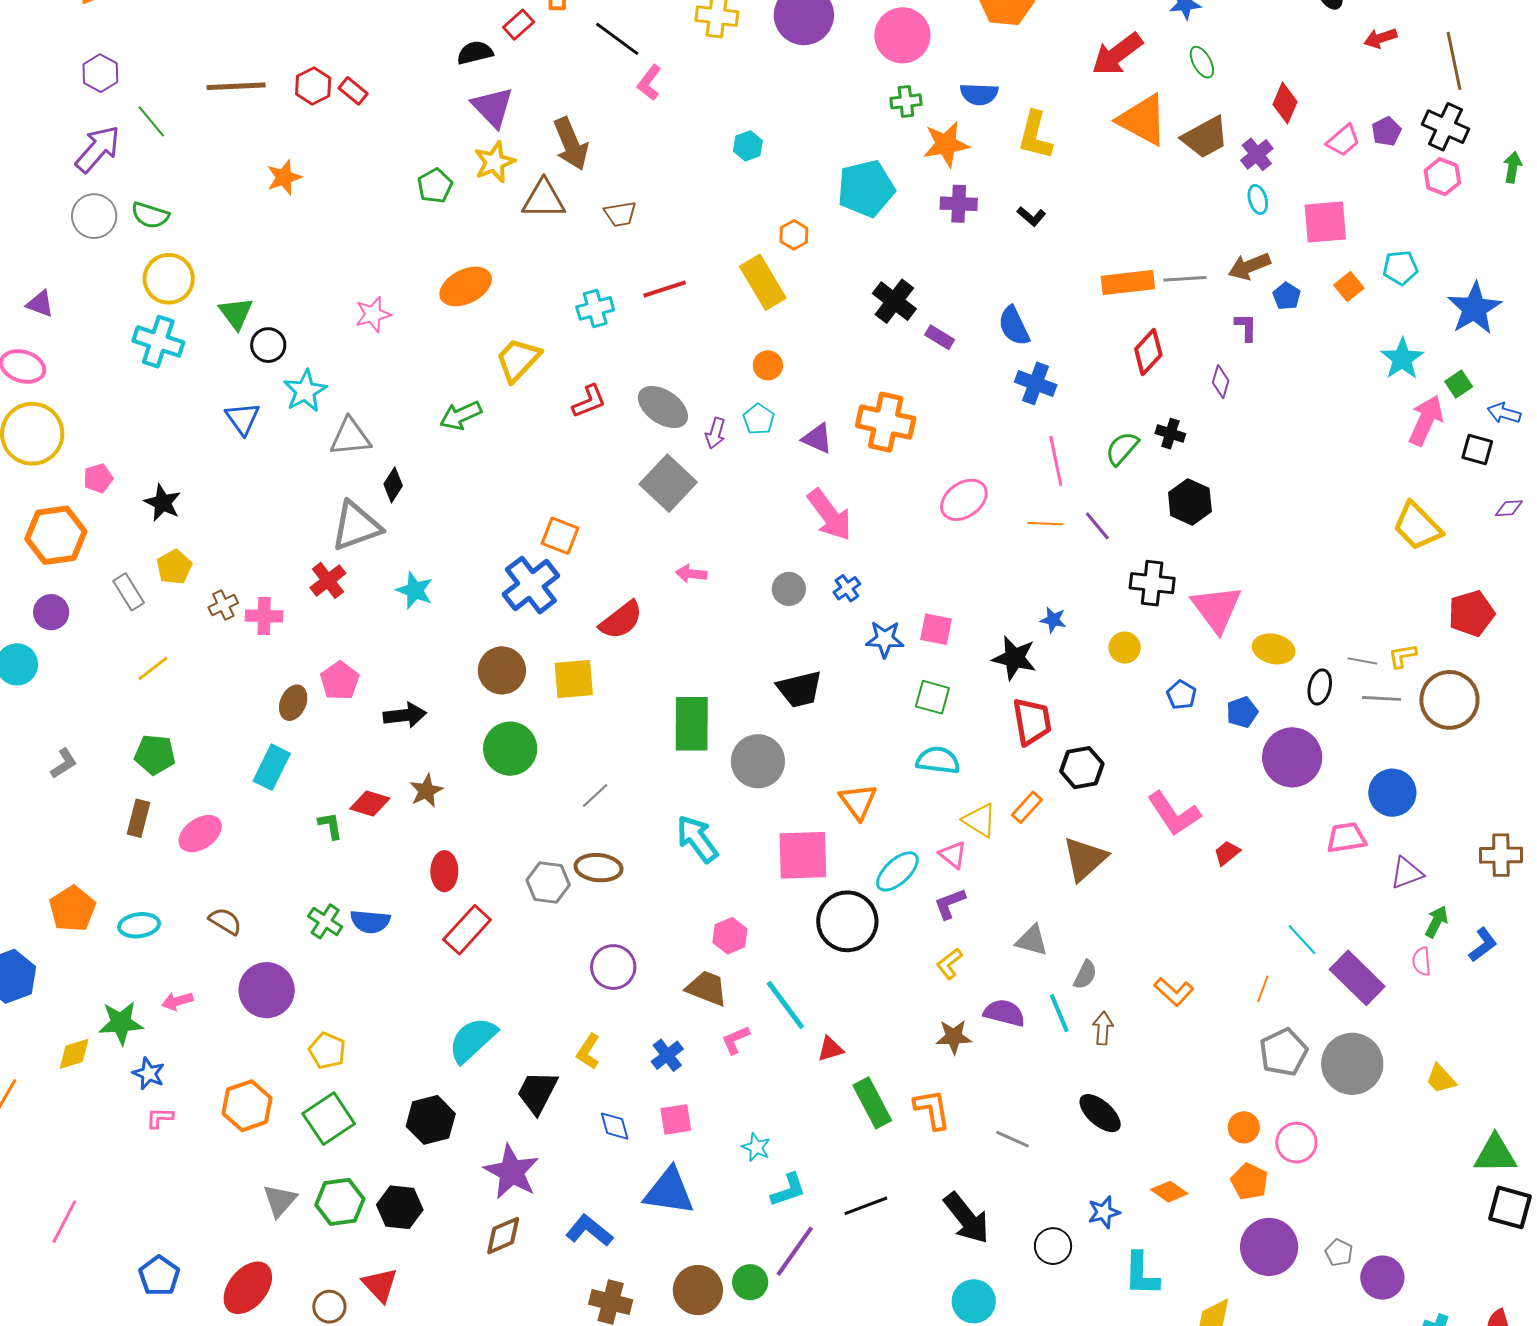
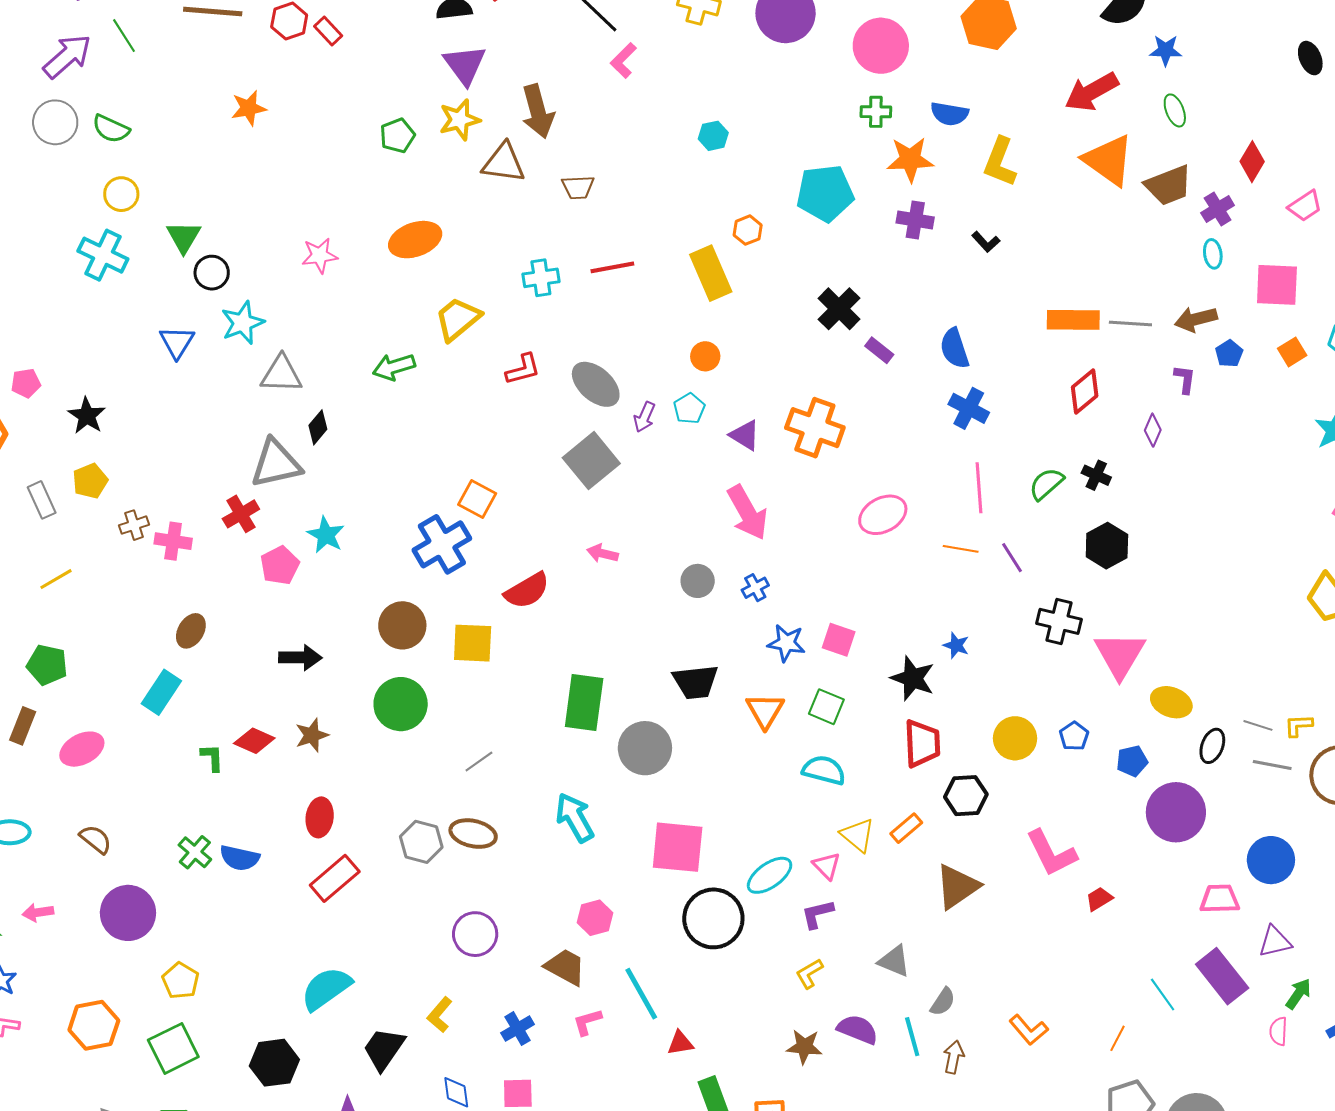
yellow circle: (169, 279) -> (121, 194), size x0.7
yellow circle: (1125, 648) -> (1015, 738), moved, size x1.4
pink pentagon: (340, 681) -> (280, 565), moved
orange triangle: (858, 802) -> (765, 711), moved
purple rectangle: (1357, 978) -> (1222, 976), moved

